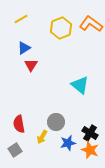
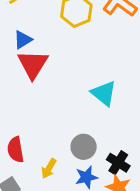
red triangle: (31, 65) -> (33, 64), size x1.6
gray circle: (56, 122) -> (84, 147), moved

